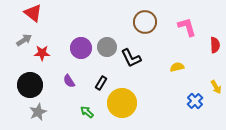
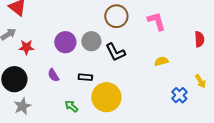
brown circle: (145, 22) -> (116, 16), moved
pink L-shape: (187, 27) -> (156, 21), moved
black rectangle: (101, 83) -> (85, 77), turned 64

